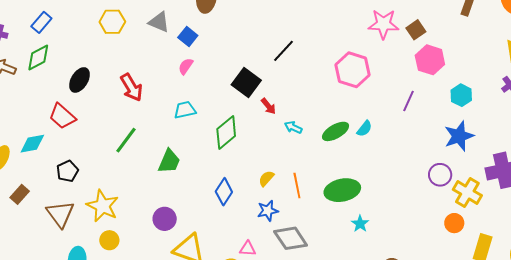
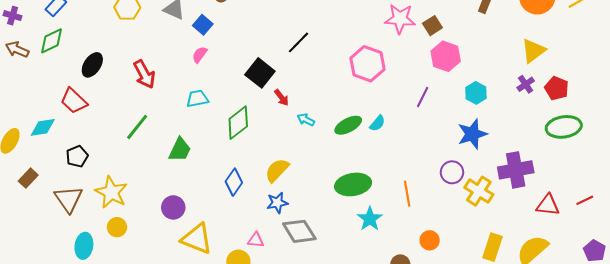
yellow semicircle: (266, 178) -> (277, 170), size x1.5
orange line: (297, 186) -> (407, 194), moved
orange circle: (454, 223) -> (430, 240), moved
cyan star: (360, 224) -> (370, 219), size x1.4

